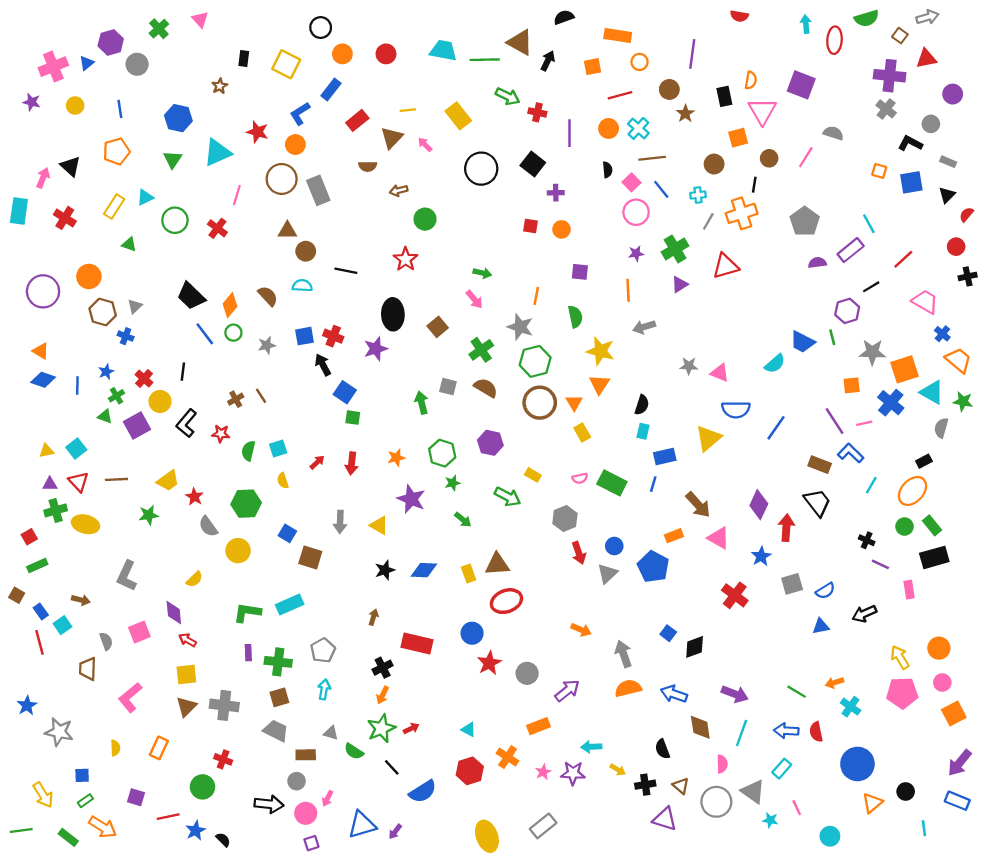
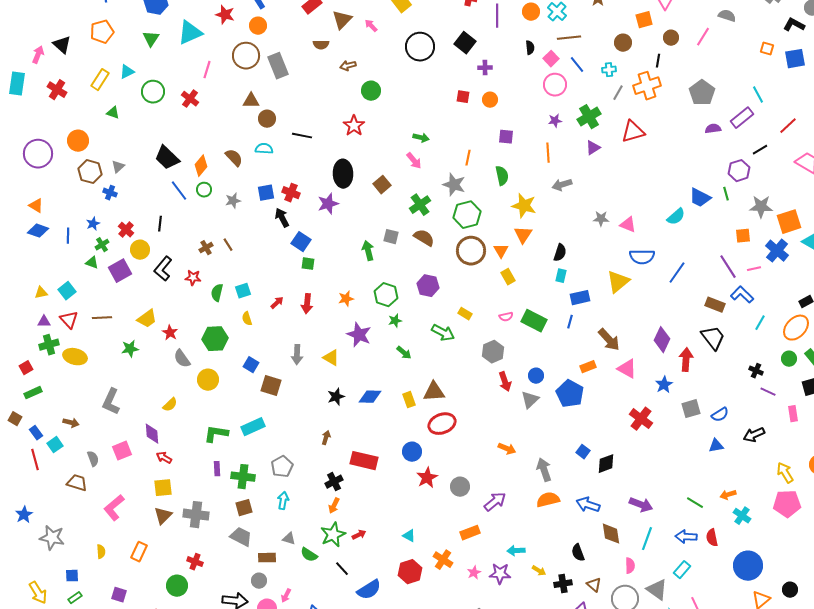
brown trapezoid: (88, 669) -> (77, 483), turned 105

